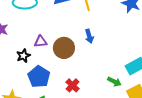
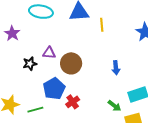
blue arrow: (89, 36) -> (116, 68), moved
blue pentagon: (39, 77) -> (54, 89), moved

